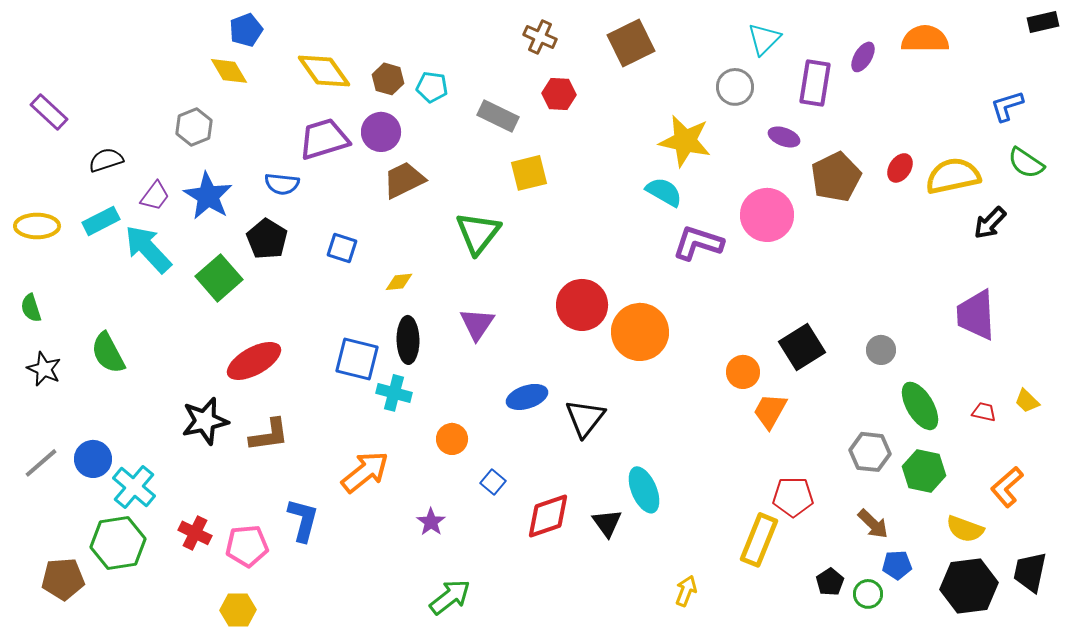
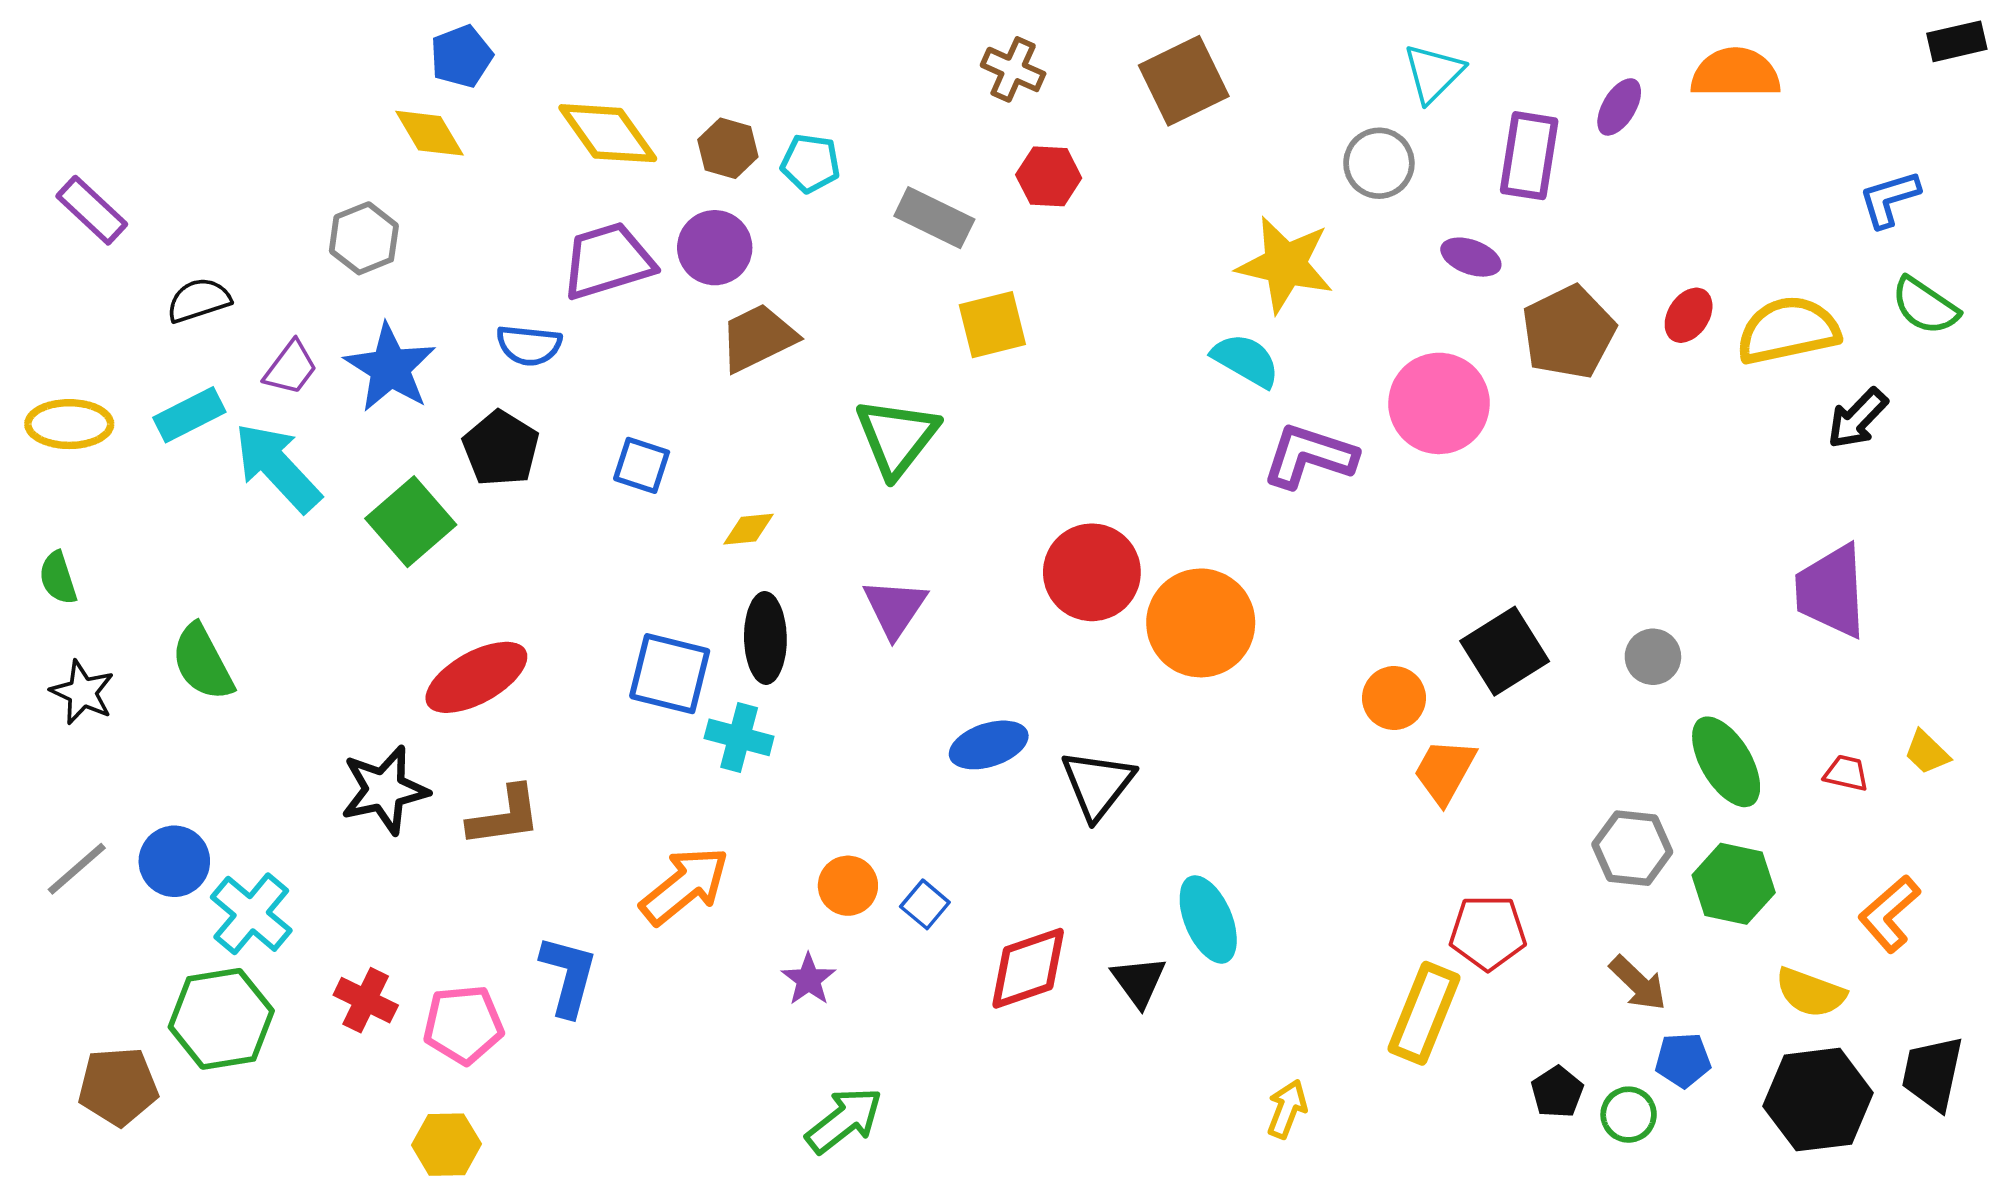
orange circle: (452, 439) -> (848, 886), moved

